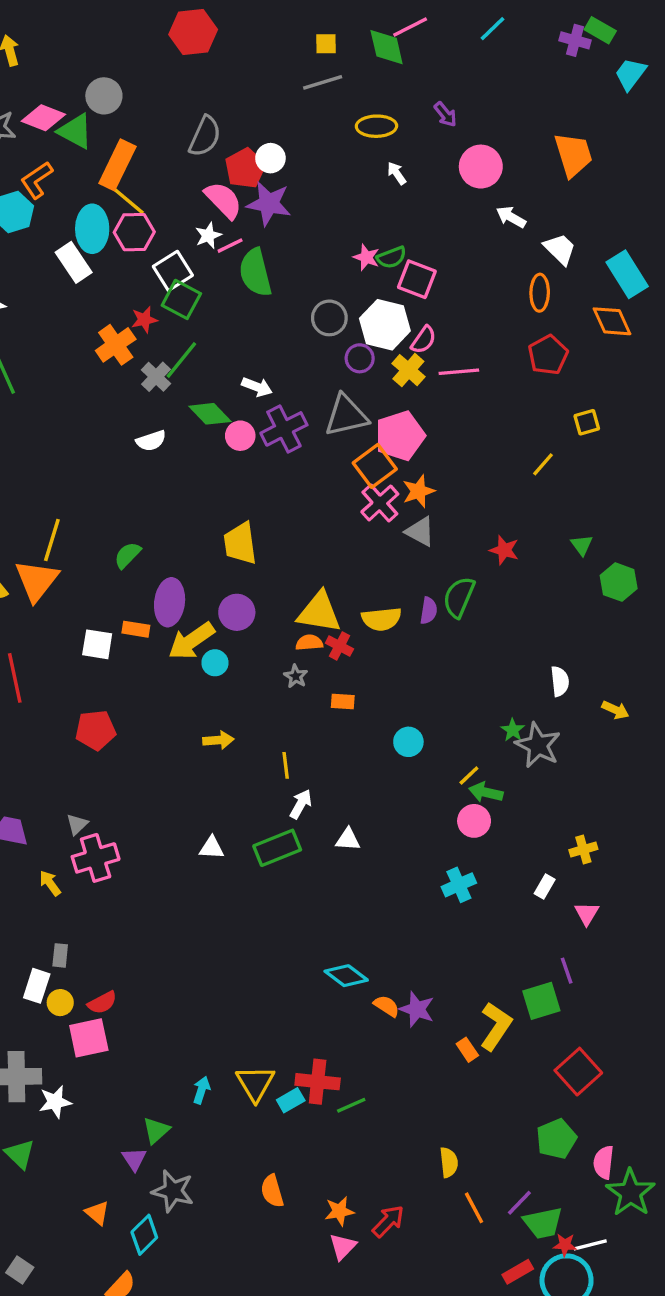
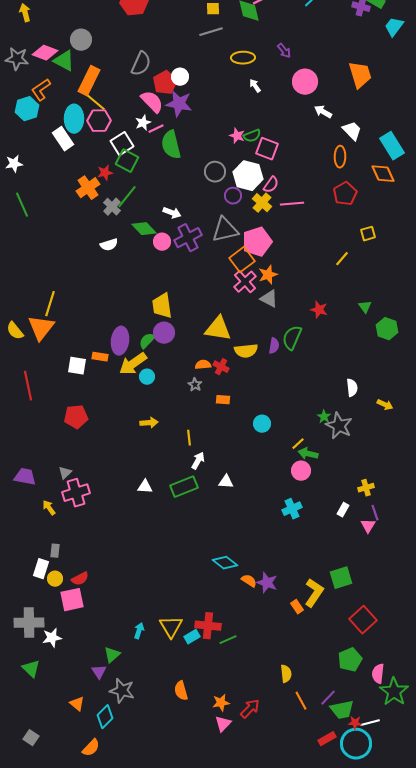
green semicircle: (127, 555) -> (147, 341), moved
purple circle: (237, 612) -> (164, 333), moved
yellow triangle: (319, 612) -> (218, 329), moved
purple line: (567, 971) -> (375, 513), moved

